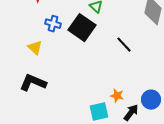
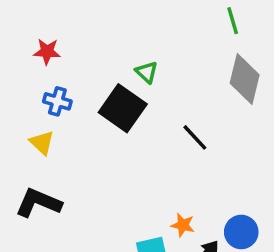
blue cross: (53, 24) -> (57, 101), moved

